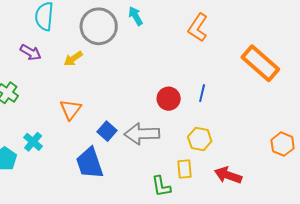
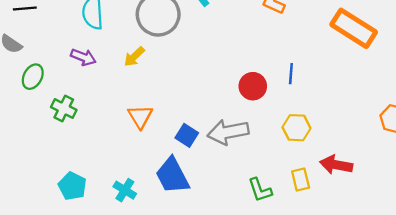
cyan cross: (33, 142) -> (125, 190), moved
yellow rectangle: (184, 169) -> (301, 180), moved

